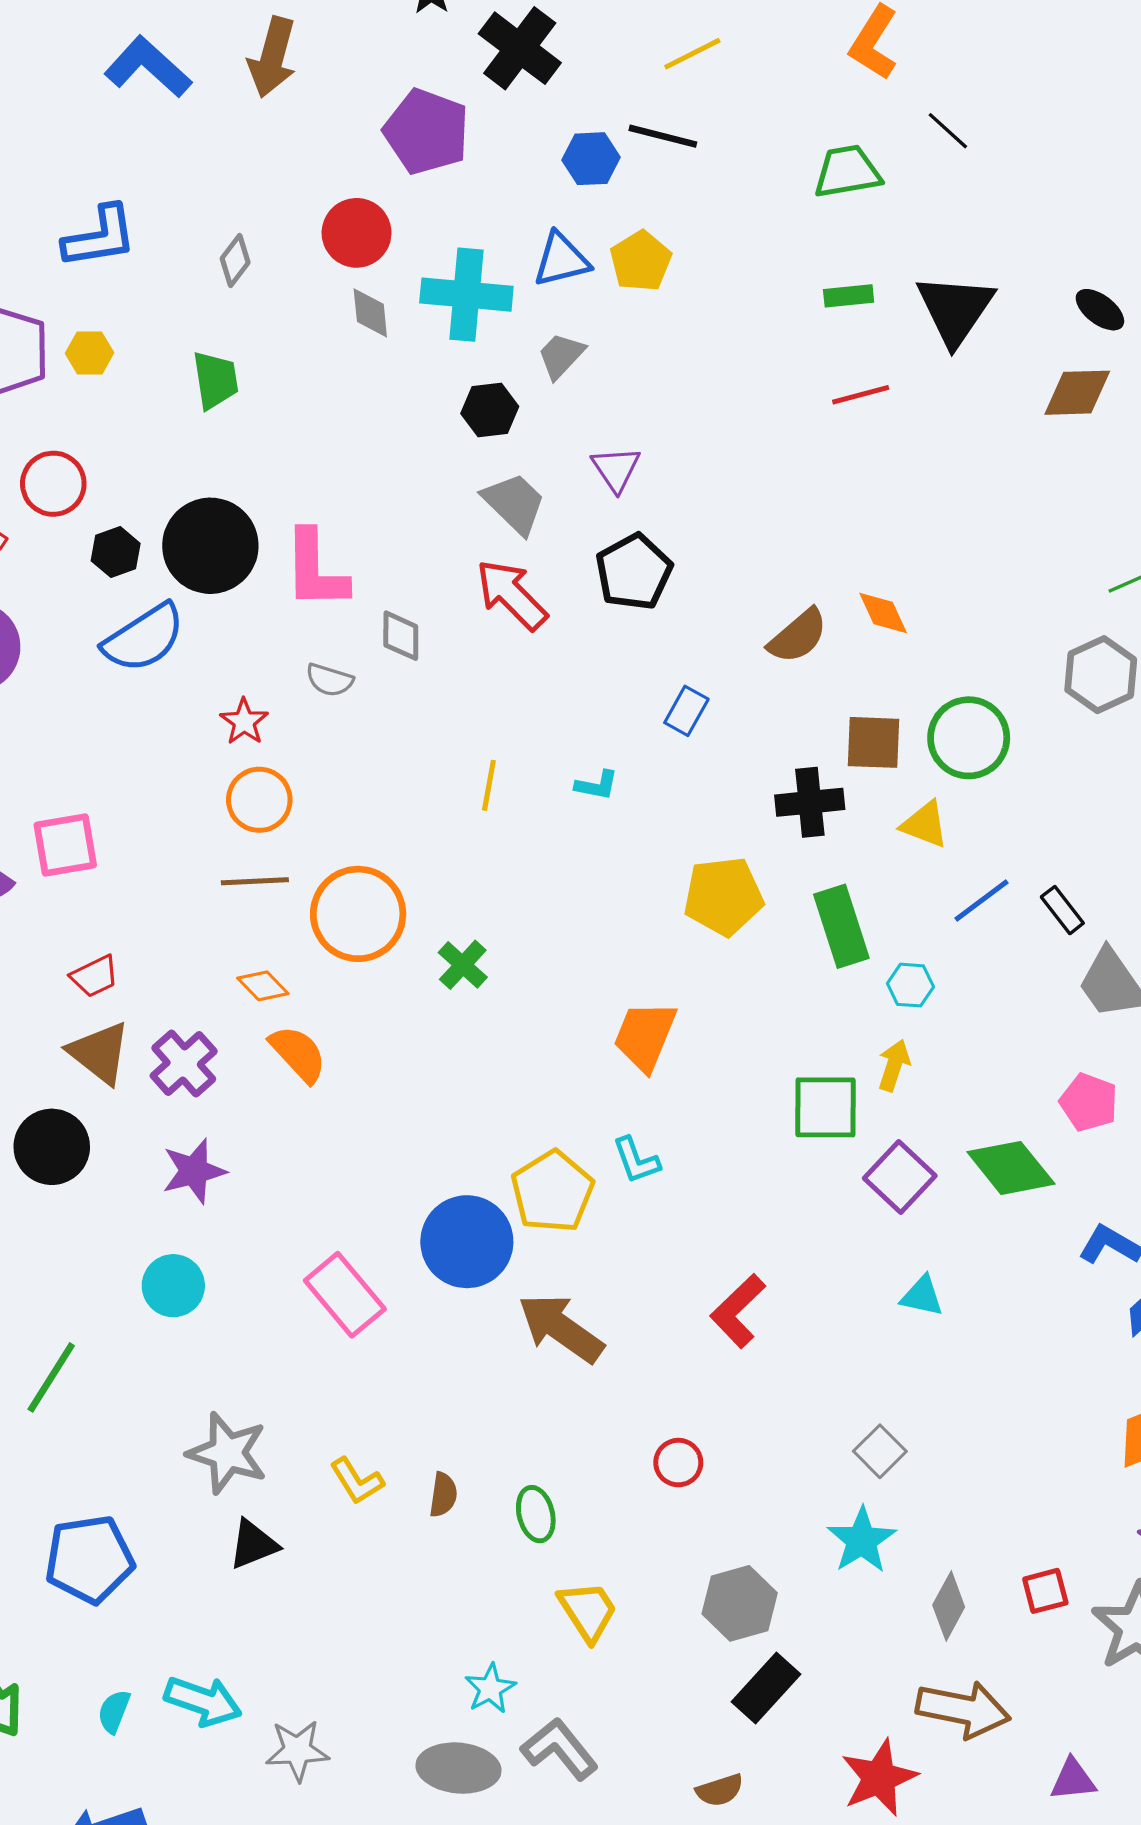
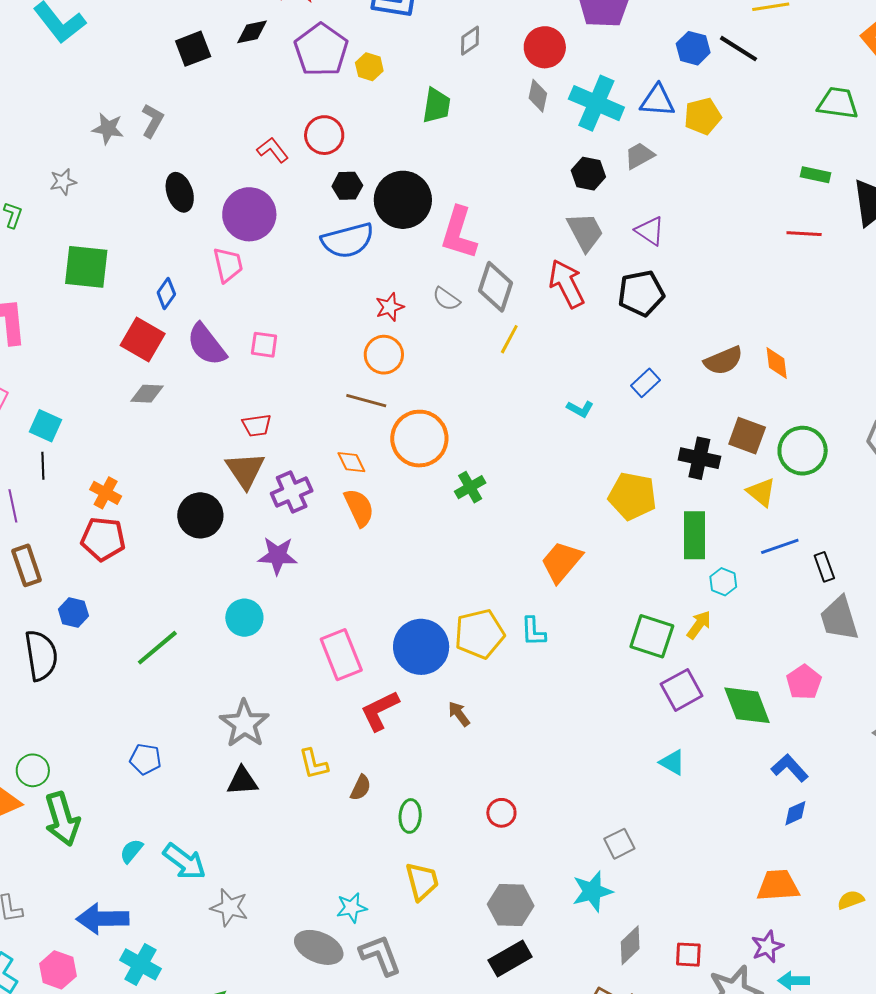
purple triangle: (616, 469) -> (650, 231), turned -40
gray diamond: (401, 636) -> (496, 287), size x1.5
yellow line: (489, 785) -> (509, 339), moved
pink square: (65, 845) -> (264, 345), size x0.7
red L-shape: (738, 1311) -> (380, 711), moved
brown arrow: (561, 1328) -> (459, 714), size x0.5
blue pentagon: (89, 1559) -> (145, 759), size x0.6

